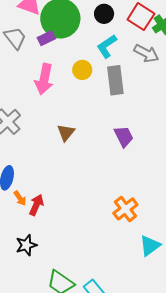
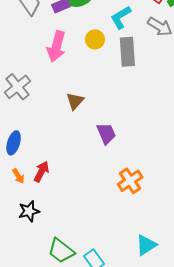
purple trapezoid: (124, 136) -> (106, 133), moved
orange arrow: (20, 198) -> (18, 176), moved
cyan triangle: (150, 246) -> (146, 245), moved

